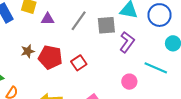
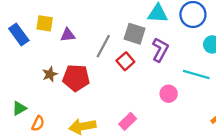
gray line: (79, 21) -> (103, 46), moved
gray square: (106, 25) -> (135, 34), turned 30
red square: (79, 63) -> (125, 61), moved

